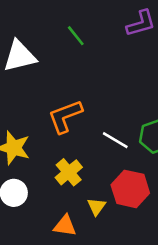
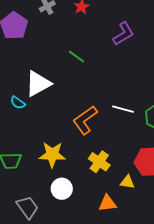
white line: (115, 140) -> (123, 109), moved
yellow triangle: (97, 207) -> (127, 182), turned -42

